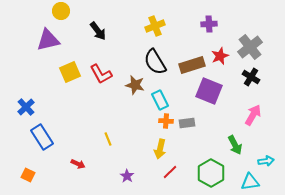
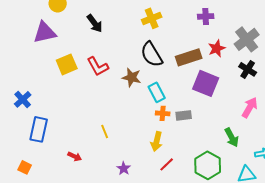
blue rectangle: (42, 137) -> (39, 129), turned 45

